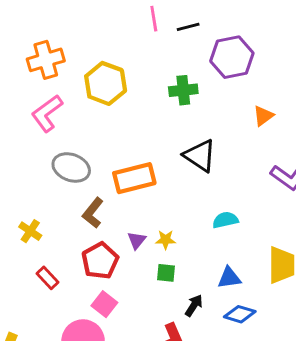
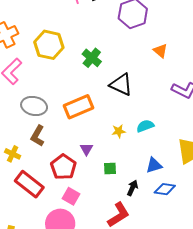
green cross: (183, 90) -> (92, 58), moved, turned -36
orange triangle: (263, 116) -> (160, 51), turned -35
brown L-shape: (93, 213) -> (38, 136), moved
yellow star: (166, 240) -> (119, 131), moved
red rectangle: (48, 278) -> (29, 184), size x1.8

